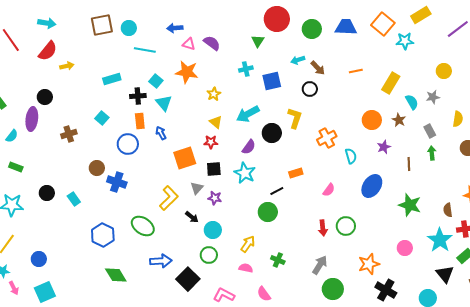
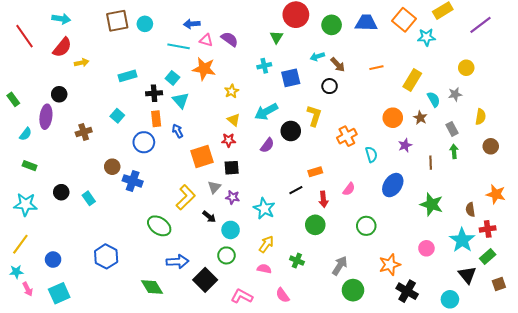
cyan line: (145, 50) -> (179, 46), moved
cyan star: (245, 173) -> (264, 209), moved
green circle: (268, 212) -> (315, 225), moved
red arrow: (323, 228) -> (323, 199), moved
blue hexagon: (103, 235) -> (106, 256), moved
green diamond: (116, 275) -> (152, 287), moved

